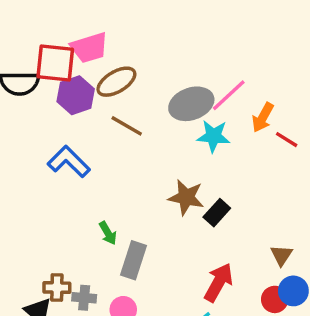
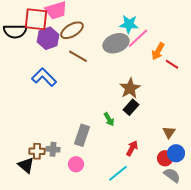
cyan star: (213, 136) -> (129, 24), moved
brown star: (186, 197) -> (130, 88), moved, turned 30
green arrow: (108, 233) -> (109, 119), moved
red arrow: (219, 282) -> (132, 148), size x0.7
gray cross: (84, 298) -> (53, 149), moved

